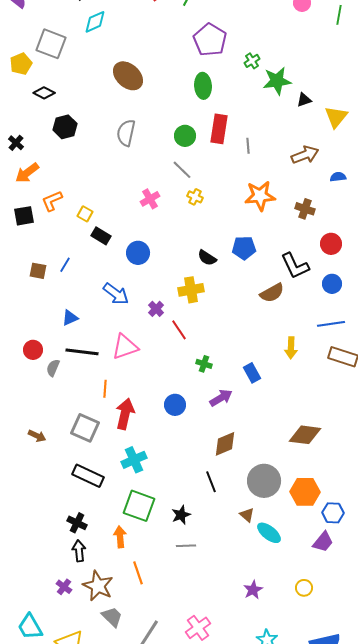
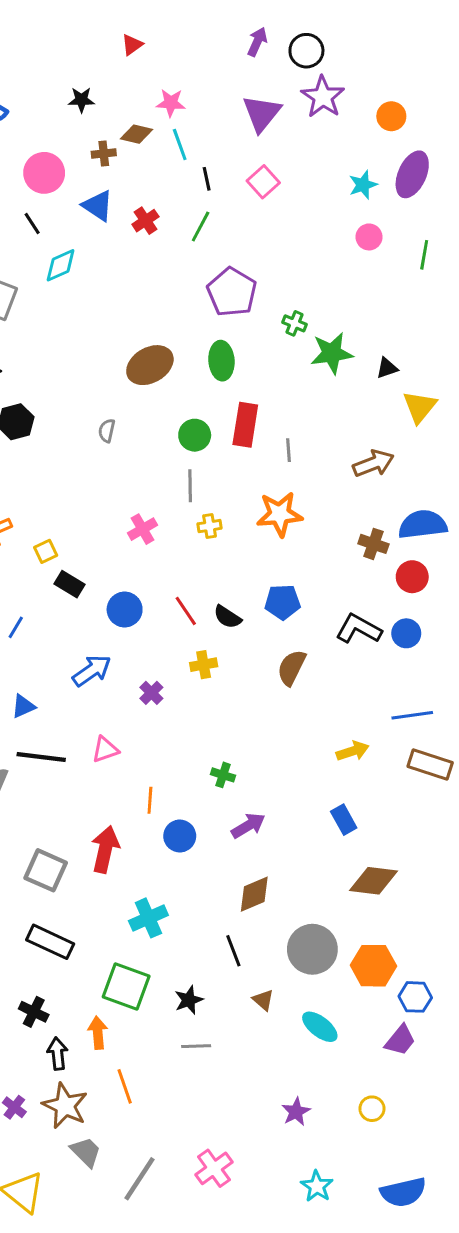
green cross: (252, 61) -> (294, 323), turned -35
brown ellipse: (128, 76) -> (150, 365), moved, turned -72
black triangle: (304, 100) -> (387, 368), moved
gray semicircle: (126, 133) -> (107, 431), size x0.6
gray line: (182, 170) -> (190, 486), turned 45
blue semicircle: (338, 177) -> (423, 525), moved, size x2.0
orange star: (260, 196) -> (280, 514), moved
yellow cross: (195, 197) -> (210, 526), turned -35
yellow square: (85, 214) -> (46, 551), turned 35
red circle: (331, 244) -> (412, 577), moved
black L-shape: (295, 266) -> (359, 629), turned 144
blue circle: (332, 284) -> (406, 633), moved
yellow cross: (191, 290) -> (204, 665), size x0.7
brown semicircle: (272, 293) -> (292, 668), moved, turned 145
blue arrow: (116, 294) -> (92, 671), turned -72
red line: (179, 330) -> (186, 611), moved
pink triangle: (125, 347) -> (105, 750), size x0.7
yellow arrow: (291, 348) -> (353, 751), turned -110
blue rectangle: (252, 373) -> (344, 820), moved
orange line: (105, 389) -> (150, 800), moved
cyan cross: (134, 460) -> (148, 918), moved
brown triangle: (247, 515) -> (263, 1000), moved
black arrow: (79, 551) -> (58, 1054), moved

